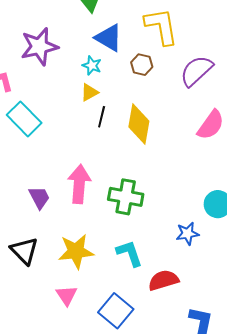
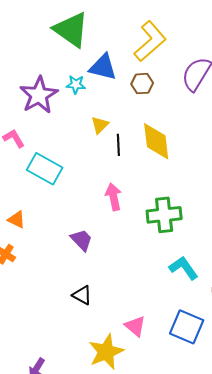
yellow L-shape: (161, 26) -> (150, 41), turned 75
cyan star: (92, 65) -> (76, 85), moved
pink arrow: (79, 184) -> (114, 197), moved, size x0.7
black triangle: (24, 251) -> (82, 295), size x0.7
yellow star: (76, 251) -> (106, 352), moved

